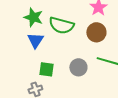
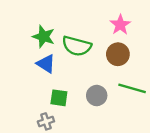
blue triangle: (35, 40) -> (46, 64), turned -30

